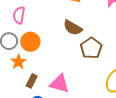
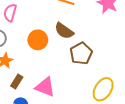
orange circle: (30, 42) -> (38, 40), moved

